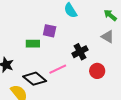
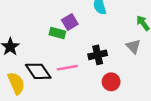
purple square: (50, 31) -> (70, 22), turned 32
green rectangle: (33, 44) -> (57, 33), moved

